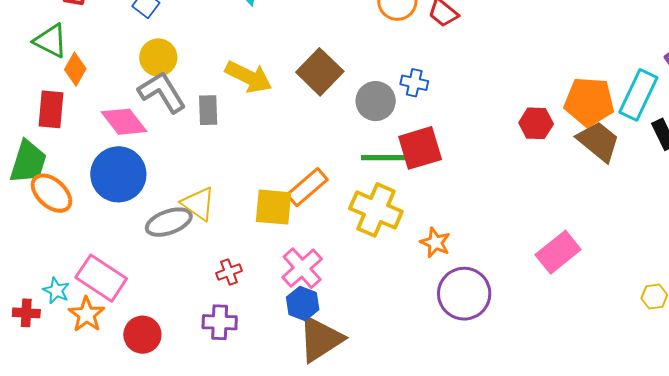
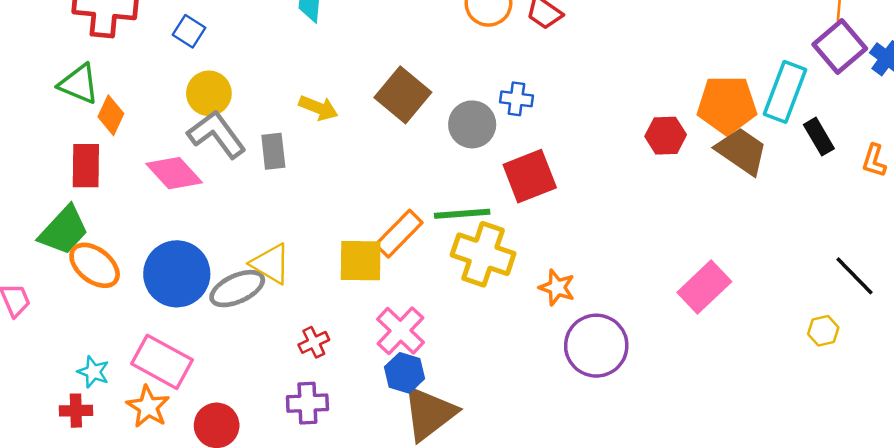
yellow arrow: (249, 77) -> (318, 108), size x0.7
green line: (385, 158) -> (462, 214), moved
green trapezoid: (28, 162) -> (64, 230), turned 30
blue circle: (118, 174) -> (177, 274), moved
cyan star: (56, 291) -> (93, 372), moved

